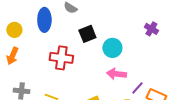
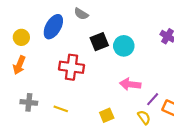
blue ellipse: (44, 20) -> (53, 27), turned 30
cyan circle: (112, 48) -> (124, 46), moved

